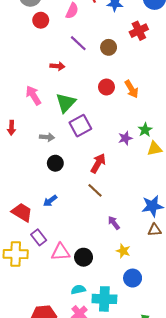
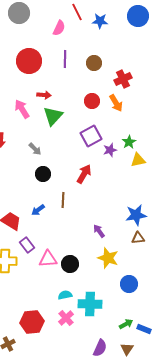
red circle: (41, 20) -> (29, 61), moved, size x1.6
red cross: (139, 31) -> (123, 79), moved
purple line: (78, 43) -> (65, 59), turned 48
red arrow: (57, 66) -> (44, 95), moved
purple square: (80, 126) -> (91, 136), moved
gray arrow: (47, 137) -> (35, 149), turned 40
brown line: (95, 190) -> (63, 200), moved, turned 49
yellow star: (123, 251) -> (108, 258), size x1.5
blue circle: (133, 278) -> (129, 284), moved

